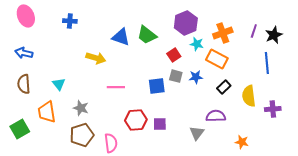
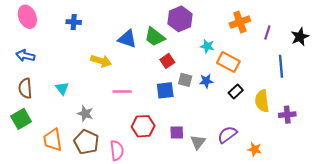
purple hexagon: (186, 23) -> (180, 19), moved
orange cross: (223, 33) -> (240, 22), moved
black star: (274, 35) -> (300, 37), moved
red square: (174, 55) -> (167, 61), moved
orange trapezoid: (47, 112) -> (53, 140), moved
purple semicircle: (216, 116) -> (227, 135), moved, turned -36
purple square: (160, 124) -> (177, 133), moved
green square: (20, 129) -> (21, 119), moved
gray triangle: (197, 133) -> (198, 142), moved
brown pentagon: (82, 135) -> (86, 142), turned -30

